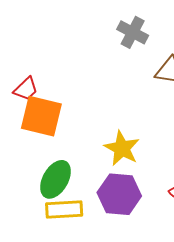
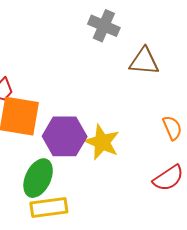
purple hexagon: (119, 194) -> (65, 136), moved

